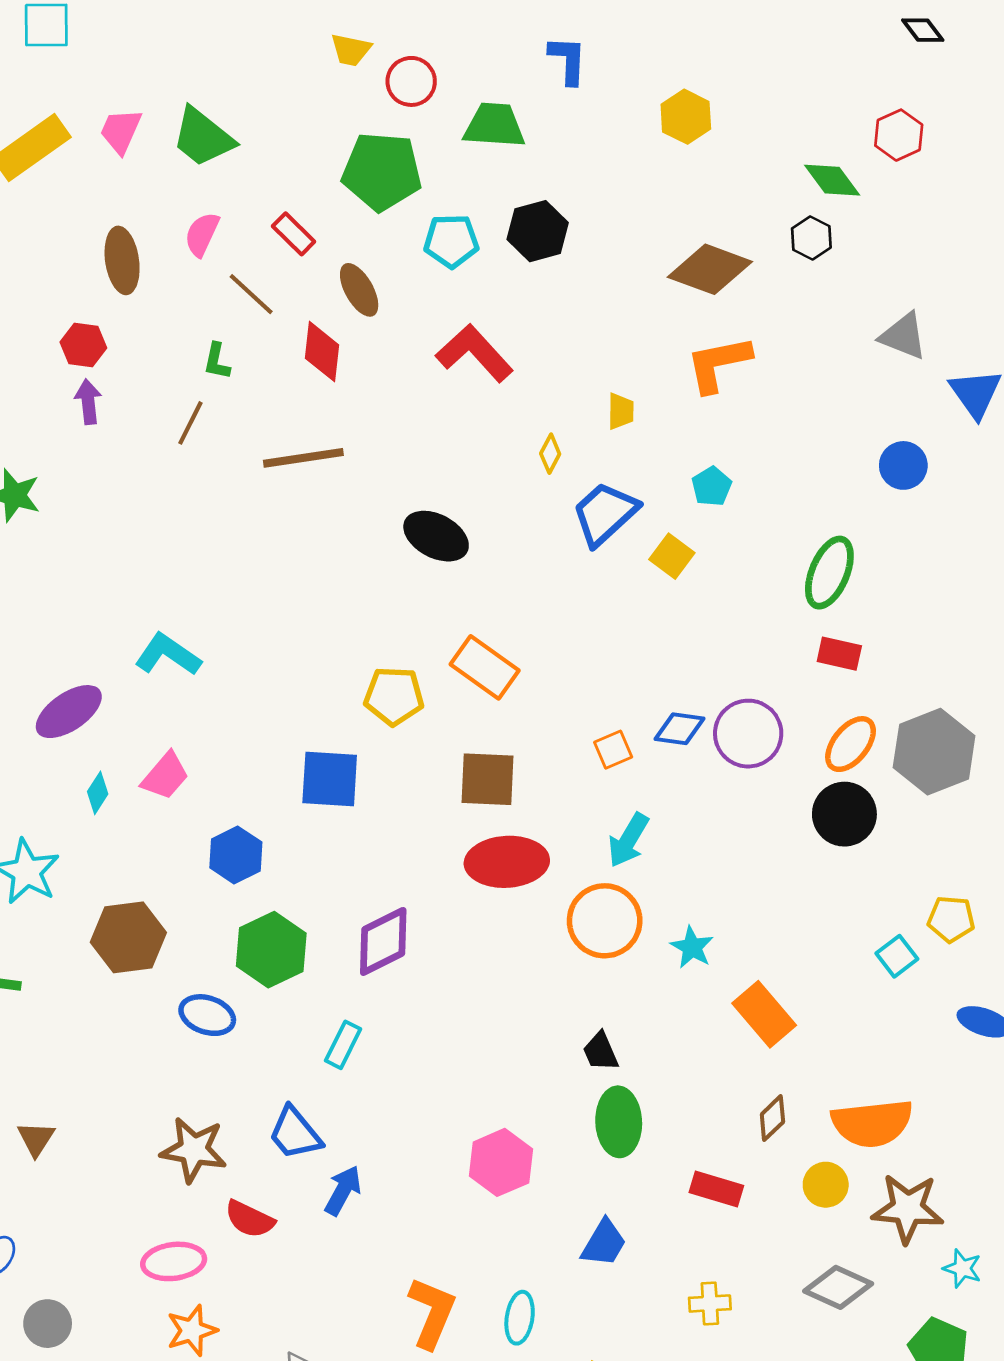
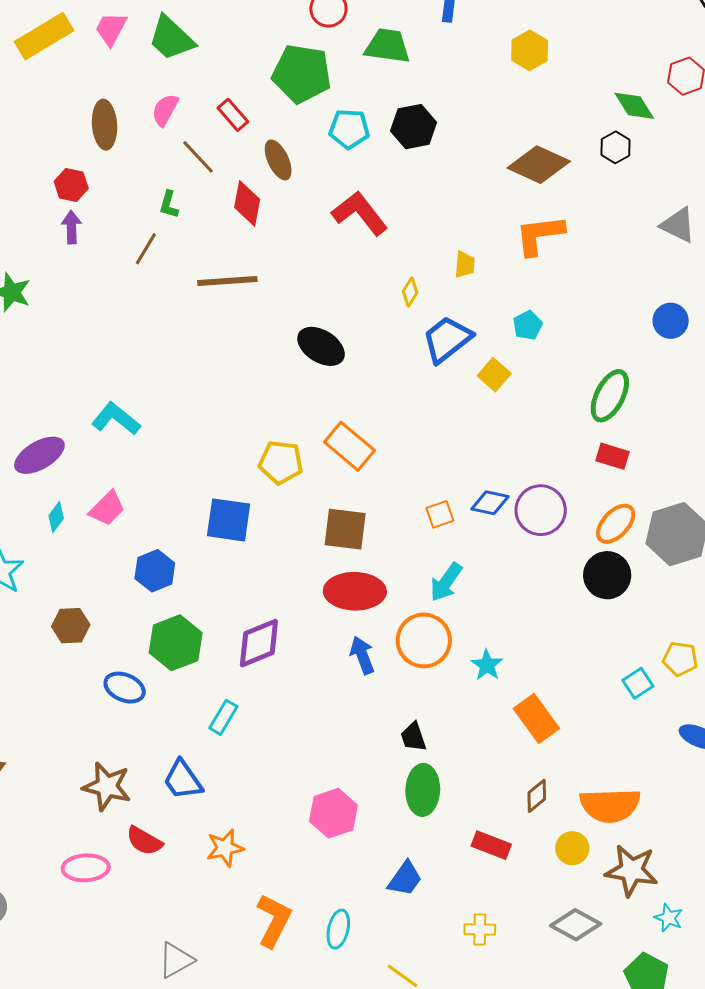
brown hexagon: (128, 937) -> (71, 626), size x0.7
blue arrow: (343, 1190) -> (362, 655), moved, turned -54
orange star: (192, 1330) -> (225, 848), moved

